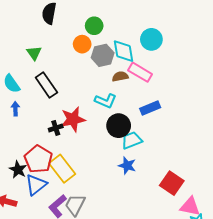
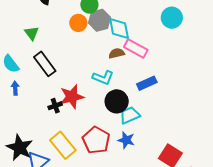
cyan circle: (151, 39) -> (172, 18), moved
gray hexagon: (103, 55) -> (100, 20), moved
red pentagon: (38, 159) -> (96, 140), moved
black star: (18, 170) -> (20, 148), size x1.5

